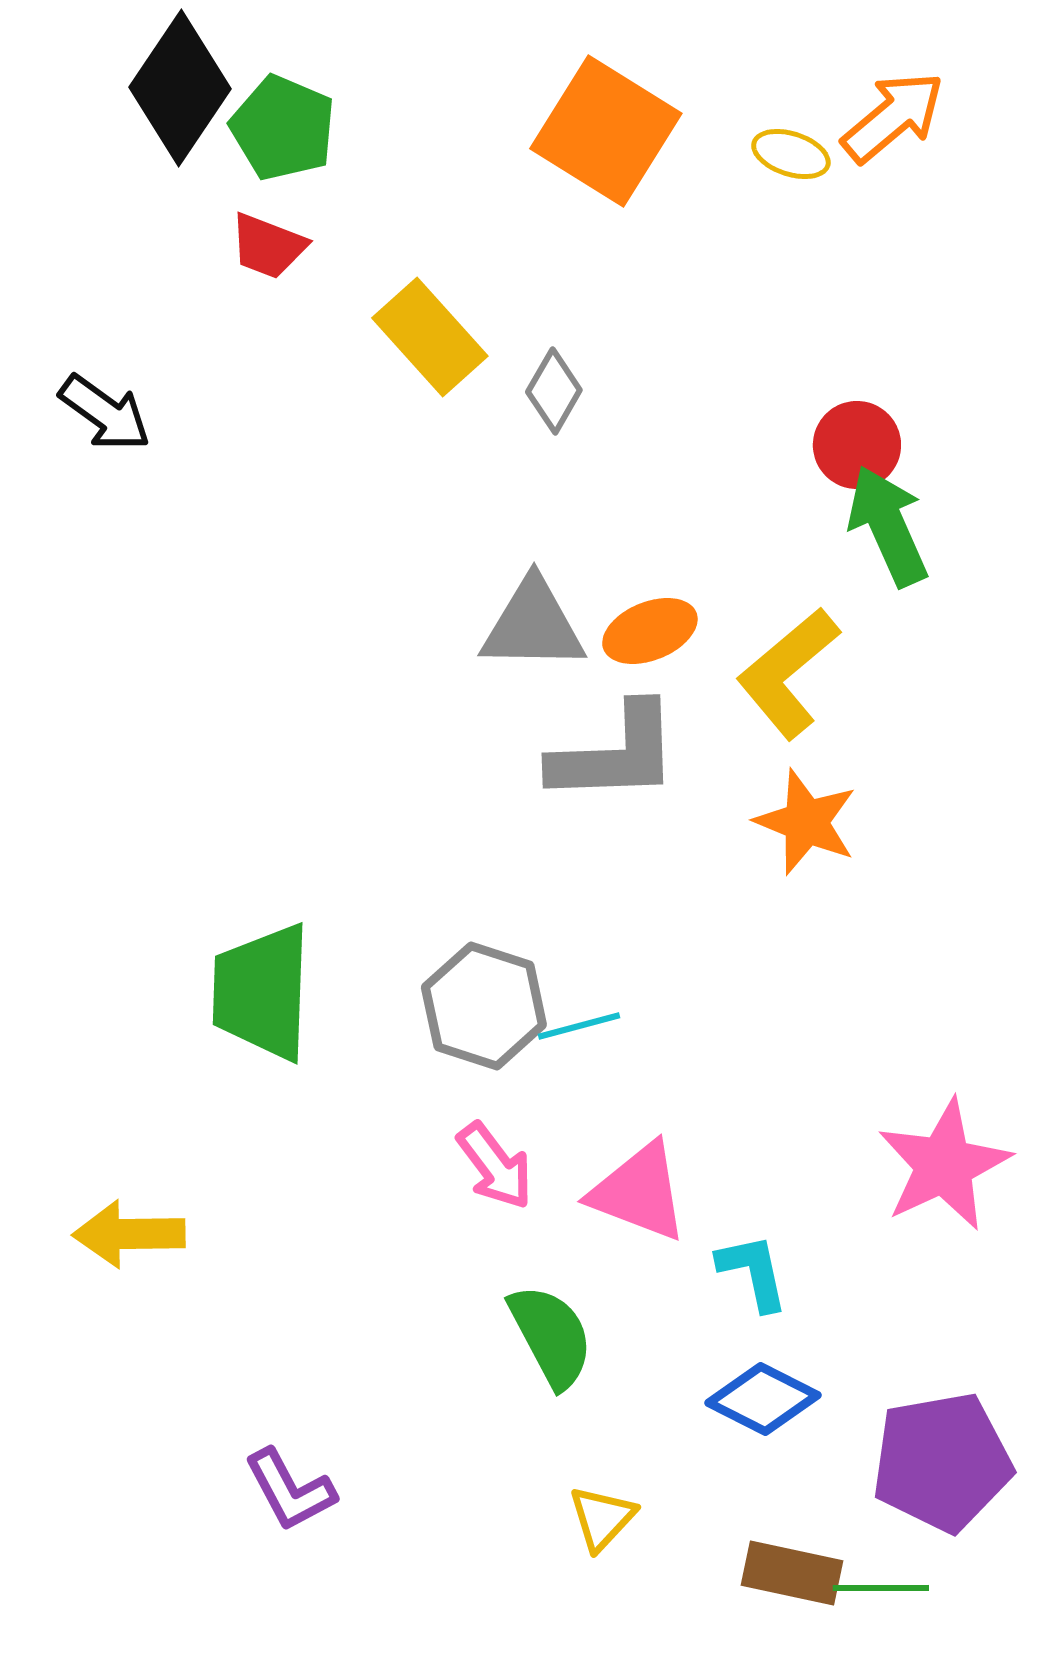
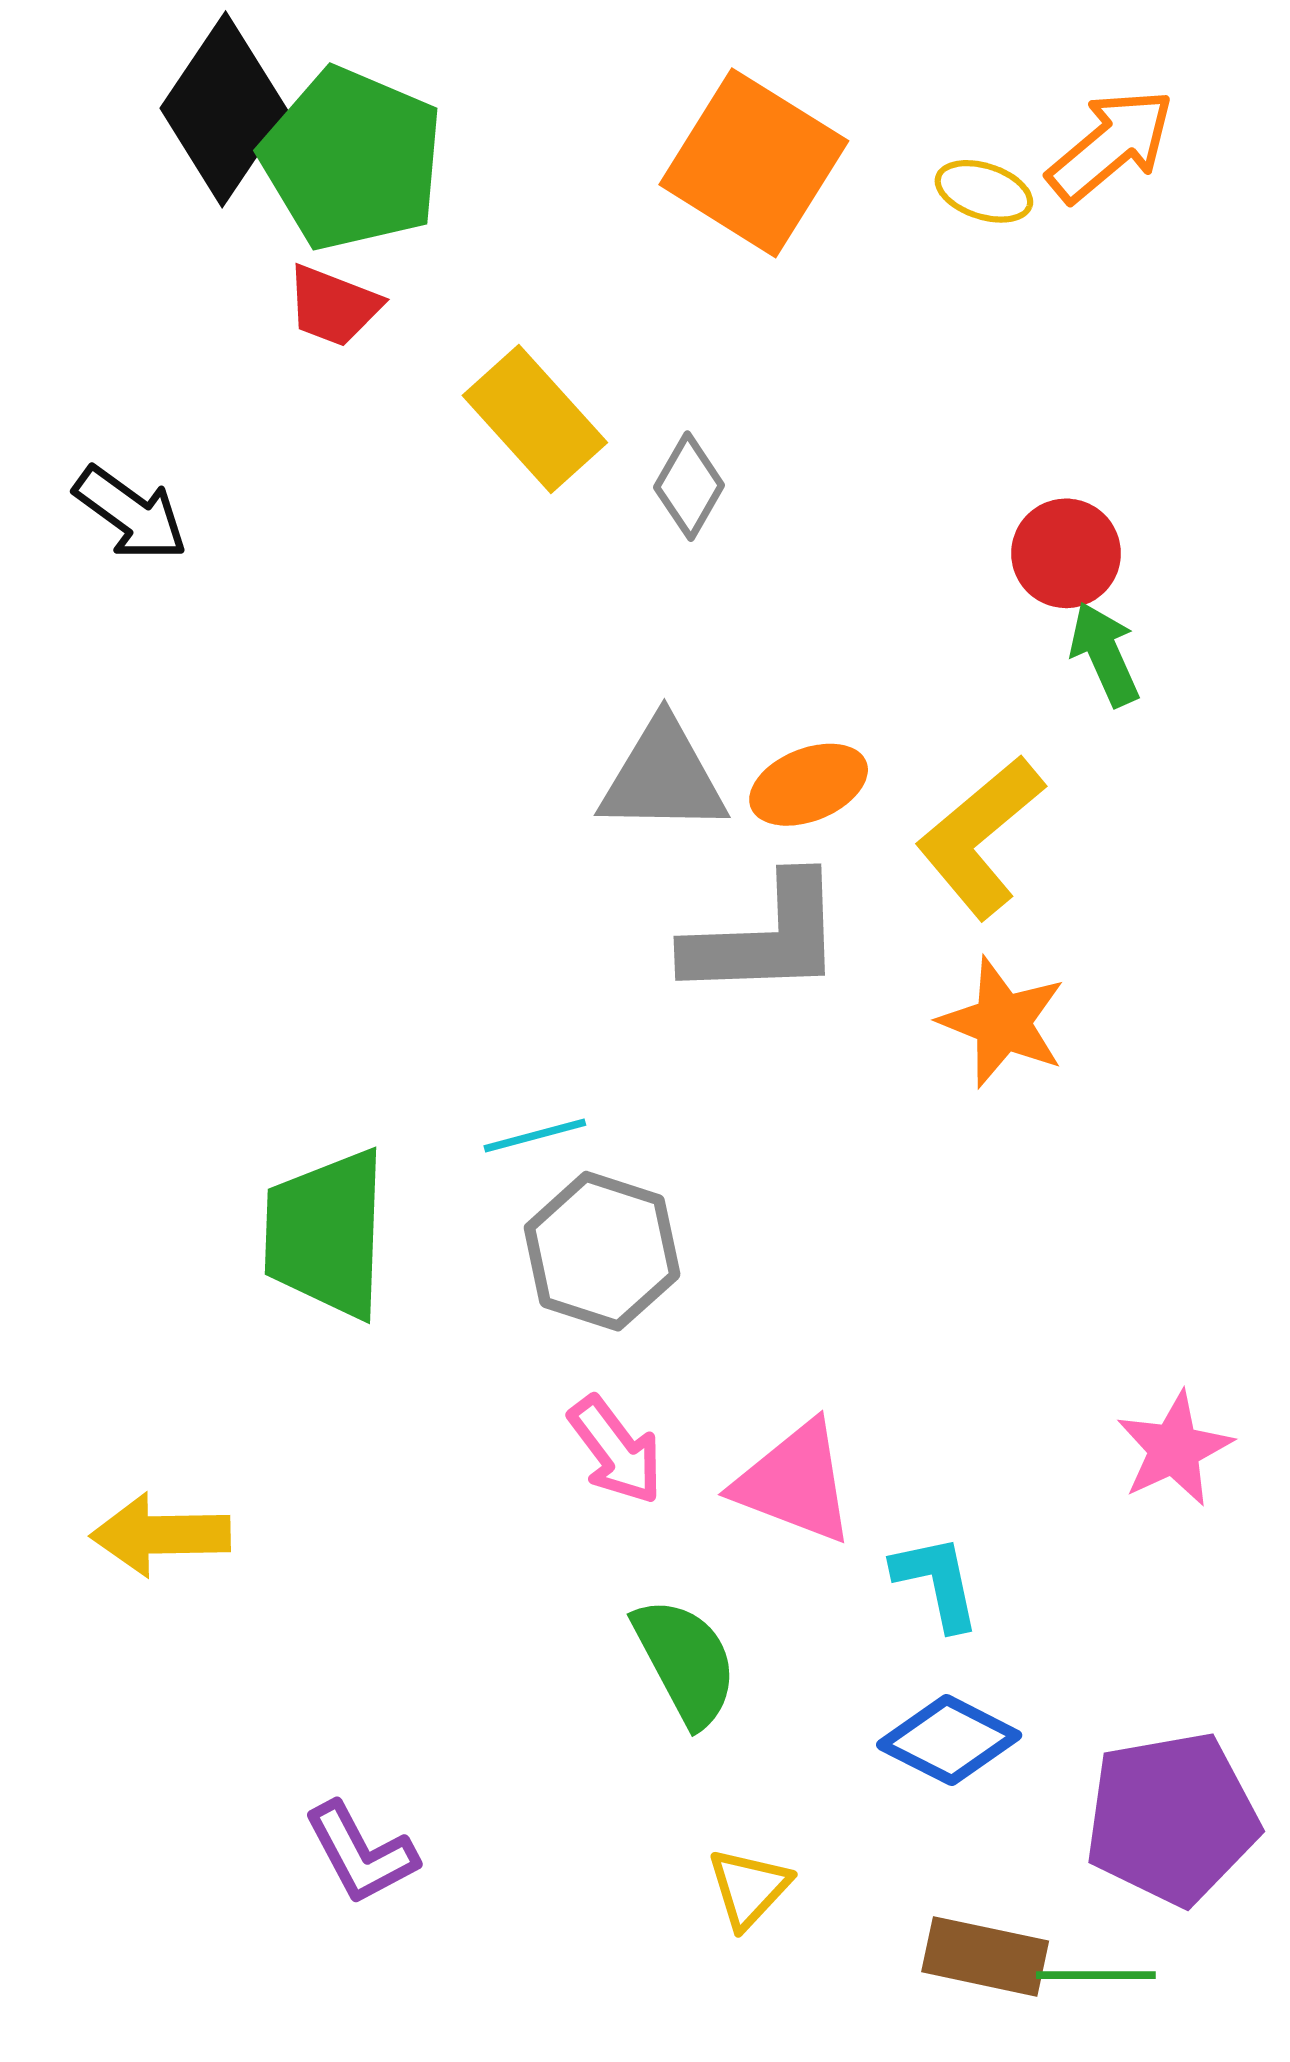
green pentagon: (283, 128) -> (352, 159), size x1.4
green arrow: (888, 526) -> (1105, 654), size x0.7
cyan line: (579, 1026) -> (535, 1135), moved
pink star: (944, 1165) -> (1174, 1449), size x0.7

